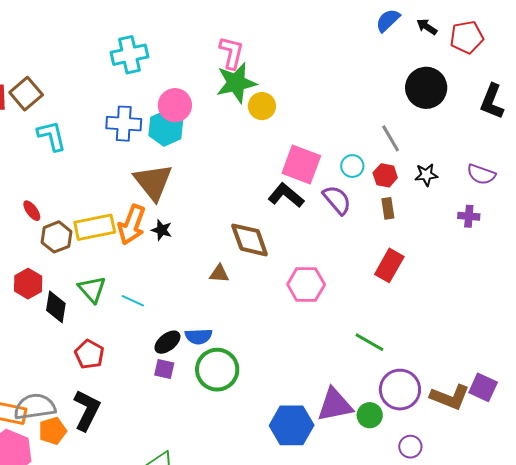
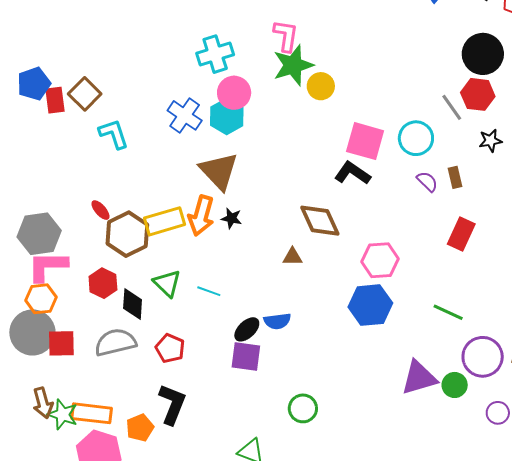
cyan cross: (129, 55) -> (215, 54), moved
blue cross: (124, 124) -> (185, 115), turned 36
cyan circle: (352, 166) -> (416, 138), size x1.5
red hexagon: (385, 175) -> (478, 94), moved, size x1.4
purple semicircle: (337, 200) -> (427, 181), moved, size x0.7
brown hexagon: (57, 237) -> (127, 234), size x1.4
purple square: (164, 369) -> (246, 357), size x1.5
green circle: (217, 370) -> (303, 408), moved, size x0.7
gray semicircle: (35, 407) -> (115, 342), moved
blue hexagon: (292, 425) -> (370, 305), moved

